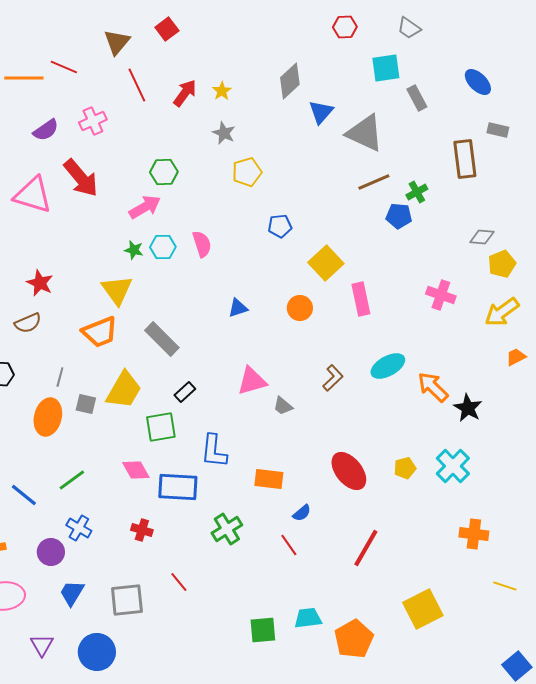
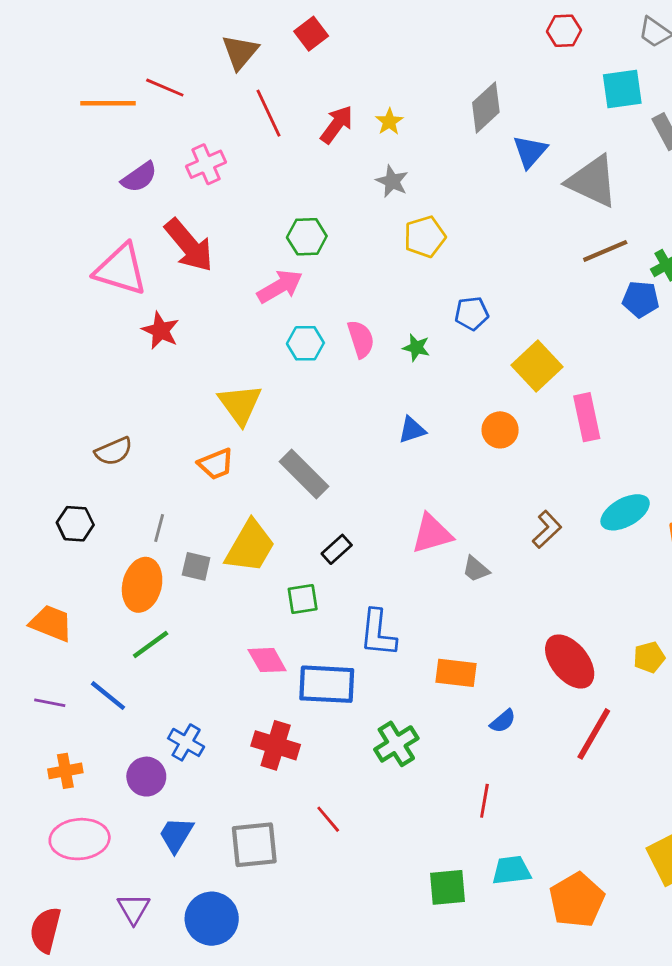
green star: (134, 250) -> (416, 348), moved
red star: (40, 283) -> (161, 330), moved
orange trapezoid: (100, 332) -> (216, 464), size x0.7
green square: (161, 427) -> (303, 599), size x0.7
green line: (72, 480) -> (151, 644), moved
red cross: (142, 530) -> (276, 745), size x1.5
red line: (289, 545) -> (484, 801), moved, turned 45
red line: (366, 548) -> (594, 734), moved

